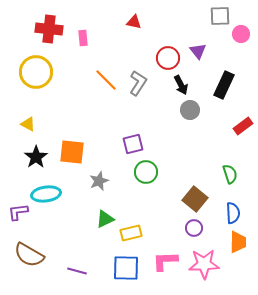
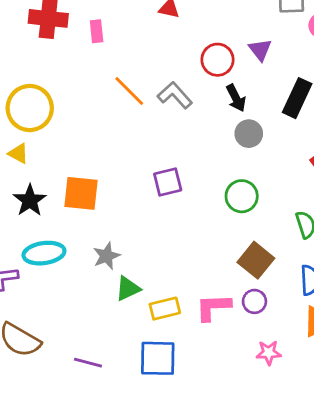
yellow circle: (36, 72) -> (30, 108), moved
gray L-shape: (138, 83) -> (175, 95), turned -75
green circle: (146, 172) -> (242, 196), moved
gray star: (99, 181) -> (107, 256), moved
pink L-shape: (165, 261) -> (213, 307), moved
pink star: (204, 264) -> (269, 353), size x0.6

